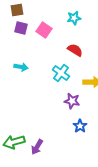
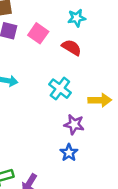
red semicircle: (75, 50) -> (72, 47), moved
blue star: (80, 126) -> (69, 153), moved

